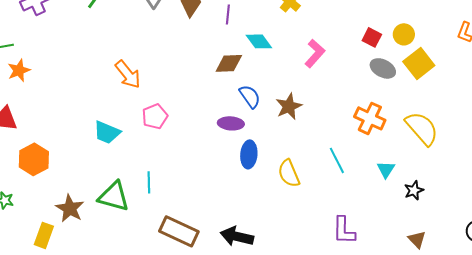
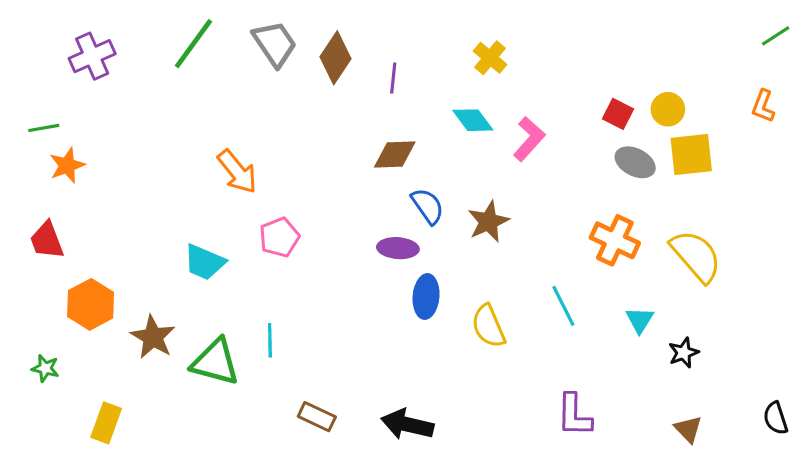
cyan diamond: (259, 41) -> (473, 120), moved
yellow square: (419, 63) -> (691, 154), turned 32
brown star: (70, 208) -> (153, 337), moved
brown rectangle: (179, 231) -> (317, 417), size x0.6

